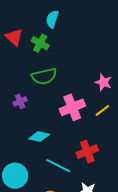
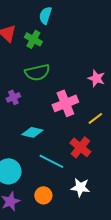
yellow line: (102, 110) -> (95, 118), moved
red cross: (87, 152) -> (80, 147), turned -30

